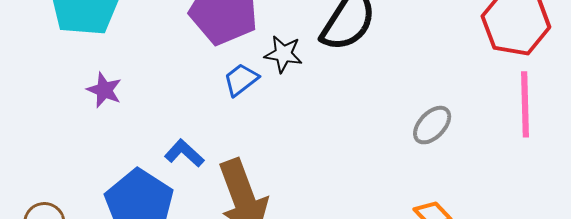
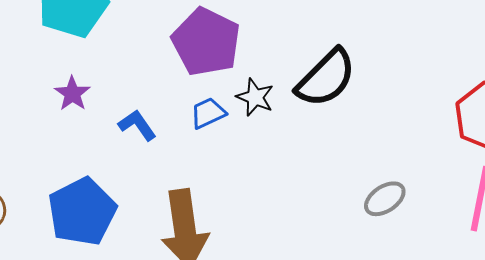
blue L-shape: (184, 153) -> (137, 125), moved

